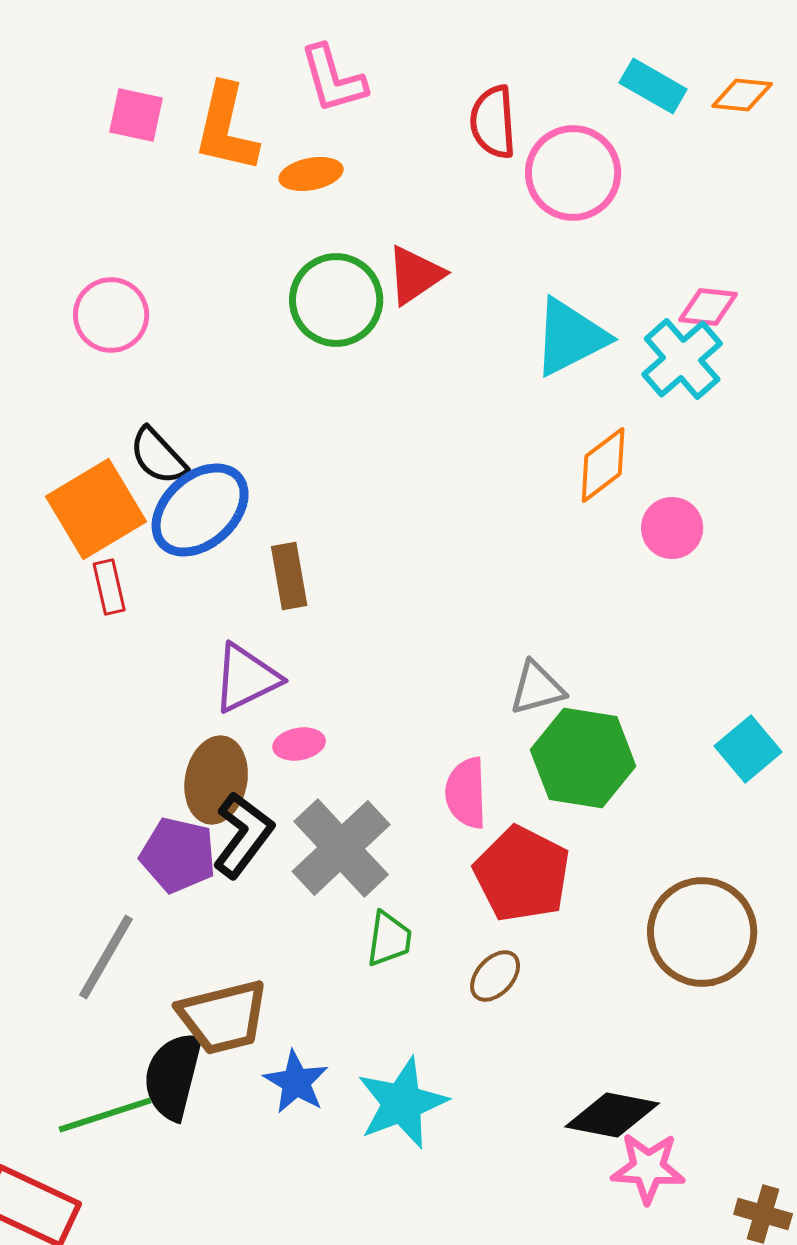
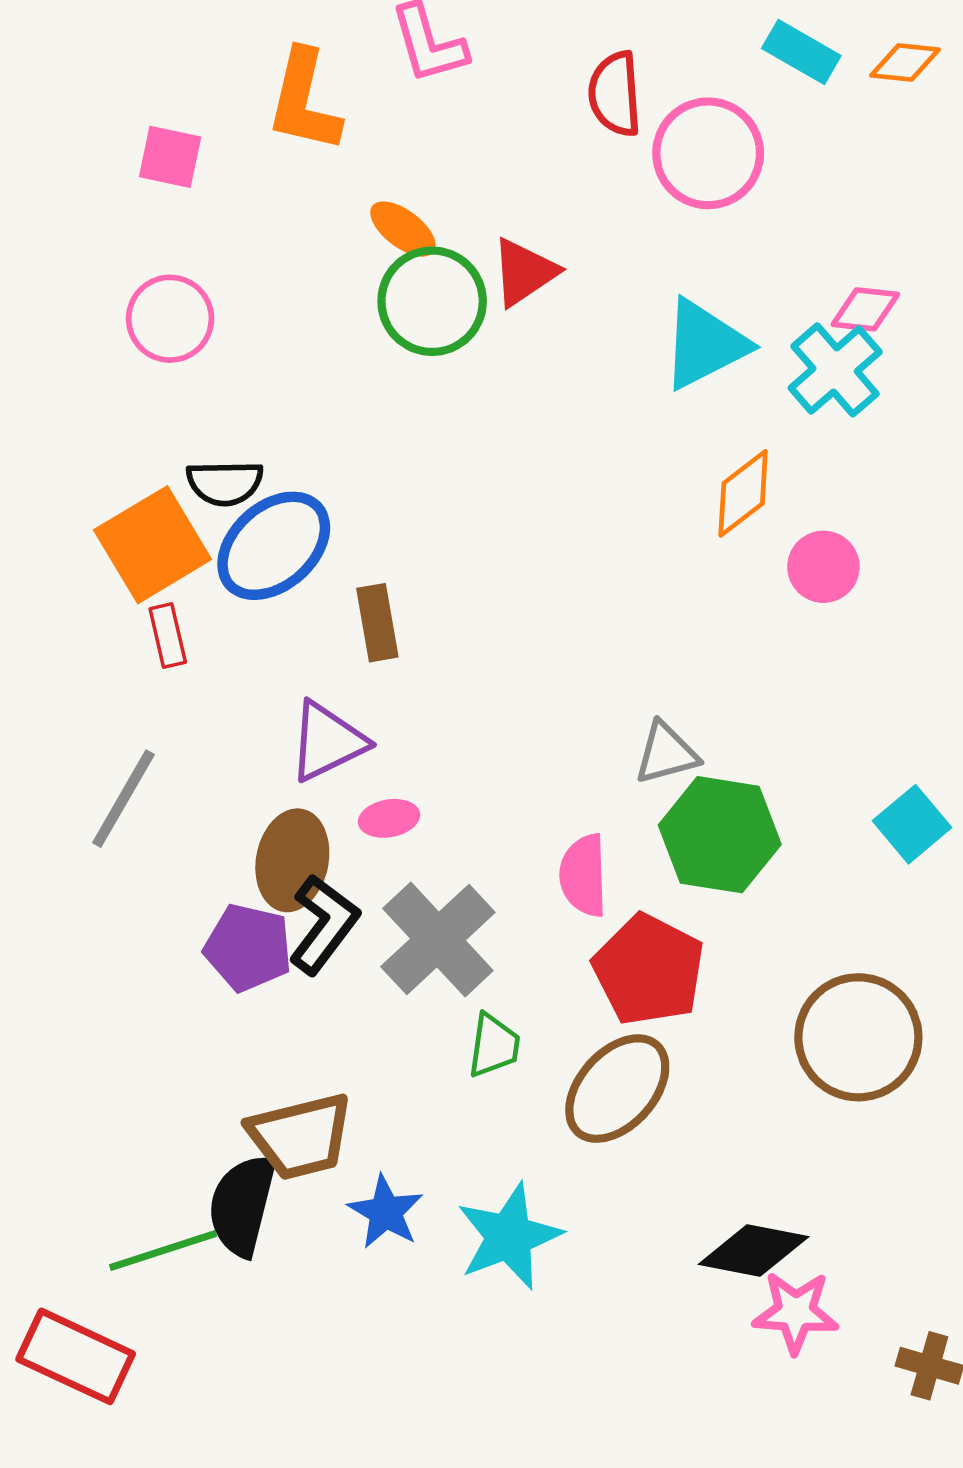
pink square: (136, 115) -> (170, 157), moved
orange ellipse: (311, 174) -> (403, 229), moved, turned 48
black semicircle: (158, 456) -> (225, 483), turned -48
gray line: (106, 957) -> (123, 799), moved
brown ellipse: (495, 976) -> (617, 1089), size x1.8

